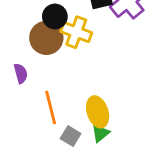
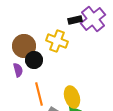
black circle: (55, 17) -> (34, 60), moved
brown circle: (46, 38) -> (24, 46), moved

